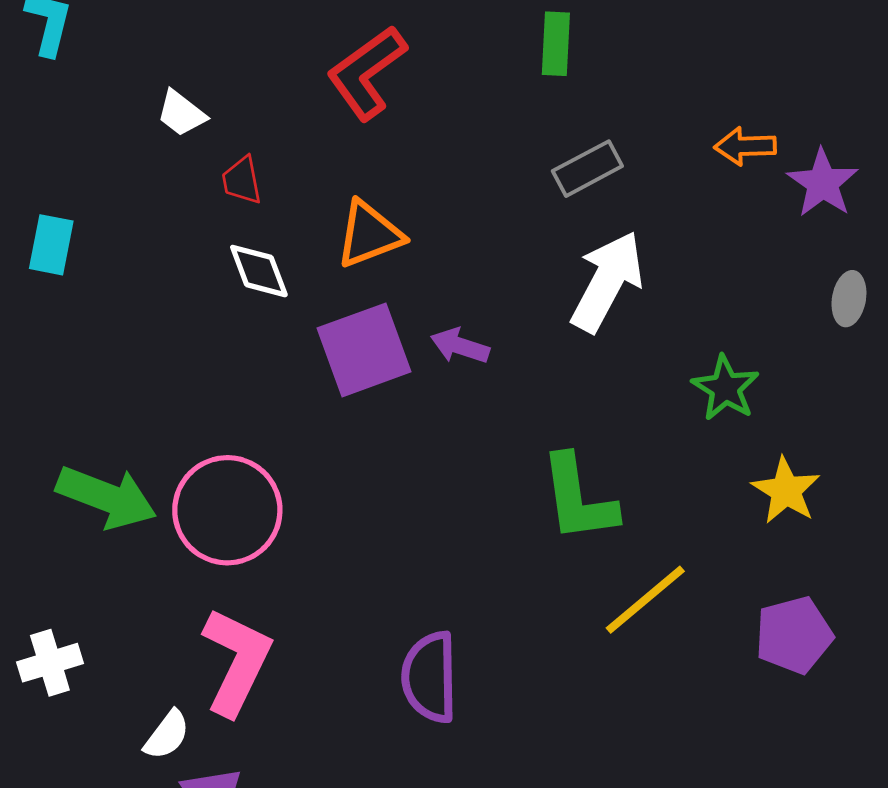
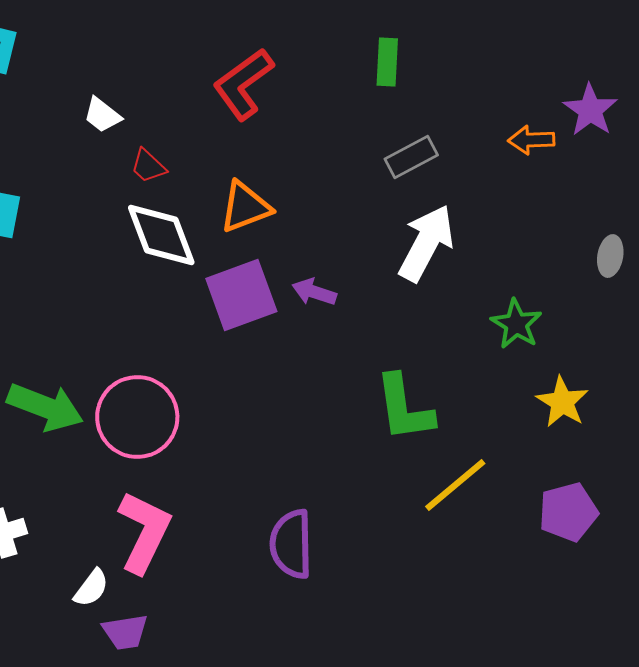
red trapezoid: (242, 180) -> (148, 166), turned -36
purple star: (823, 183) -> (590, 110), moved
white diamond: (259, 271) -> (161, 235), size x1.5

